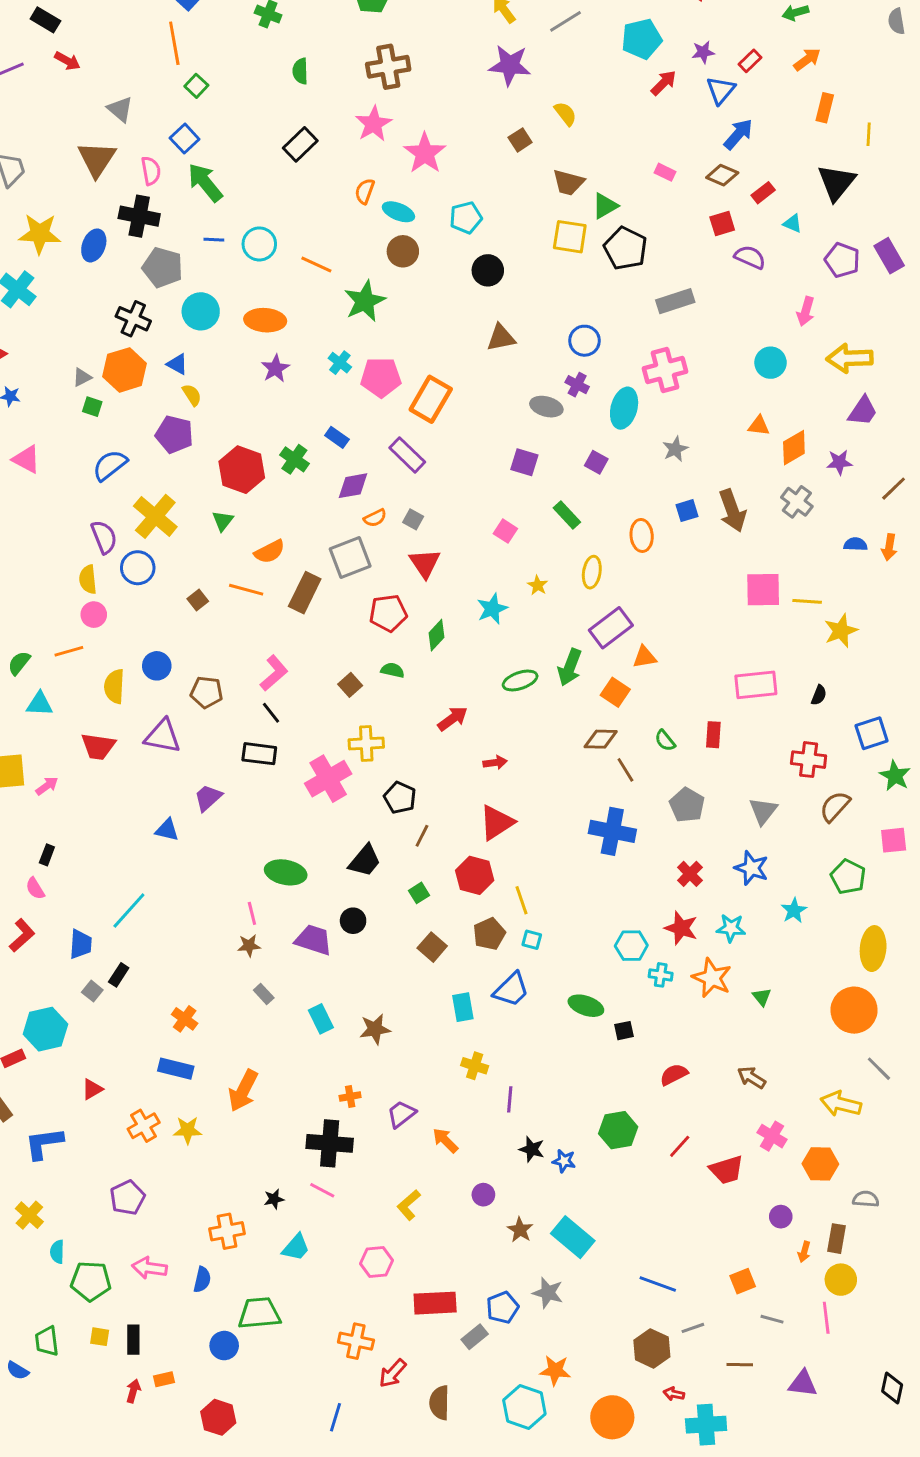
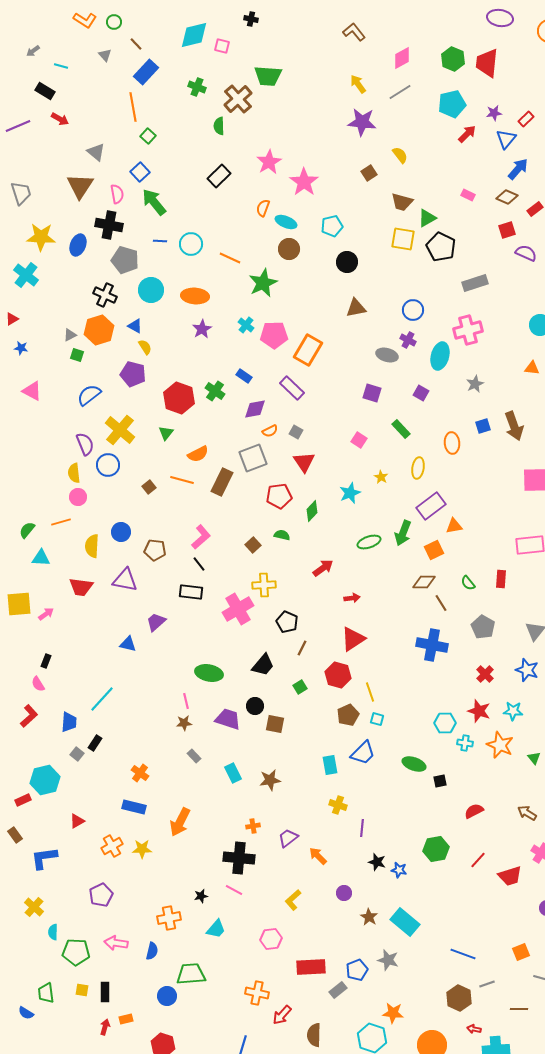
brown cross: (388, 67) -> (238, 99), moved, turned -32
orange square: (615, 692) -> (434, 550), turned 30
brown square: (432, 947) -> (275, 724), moved, turned -30

